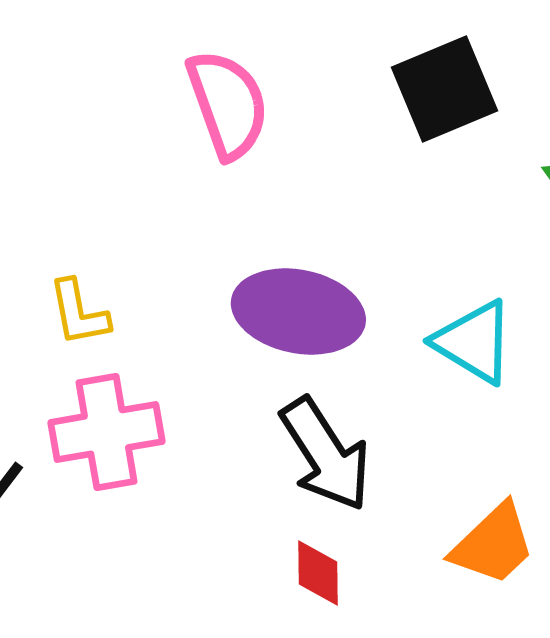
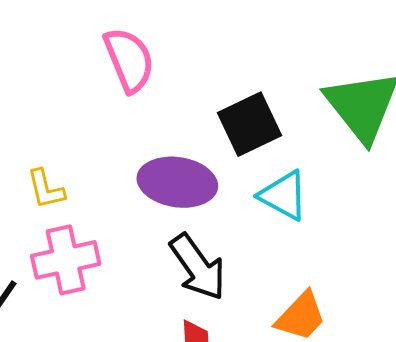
black square: (444, 89) -> (250, 124), moved

